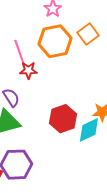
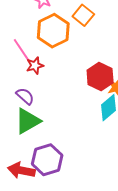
red hexagon: (63, 119) -> (100, 77), moved

